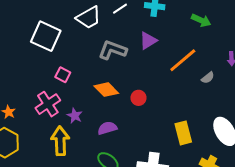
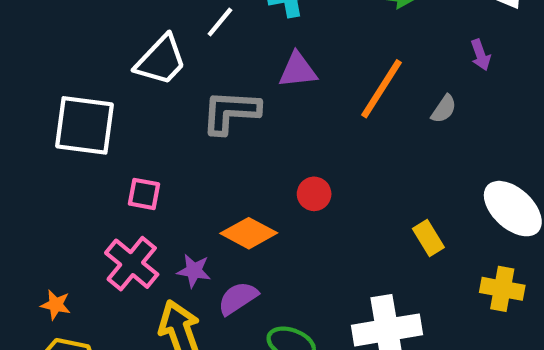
purple triangle: (148, 41) -> (298, 70), turned 42
orange diamond: (106, 90) -> (249, 233), moved
purple semicircle: (107, 128) -> (238, 298), moved
yellow rectangle: (183, 133) -> (428, 238), size x0.7

